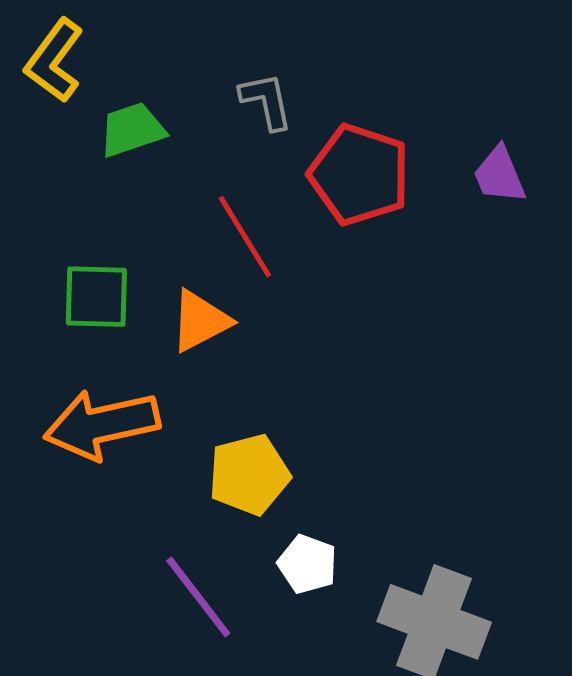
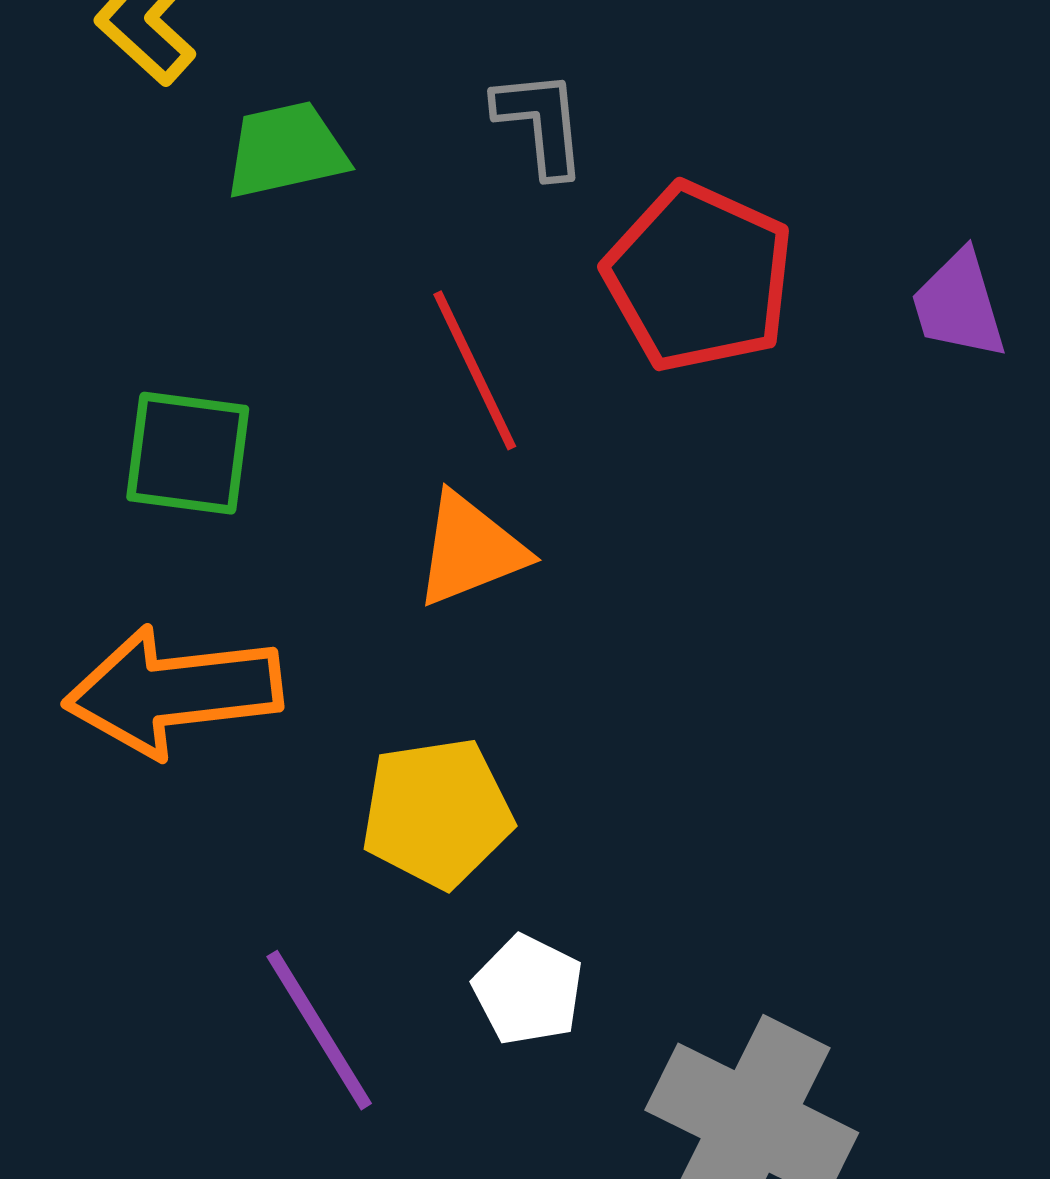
orange triangle: (200, 321) -> (470, 550), moved

